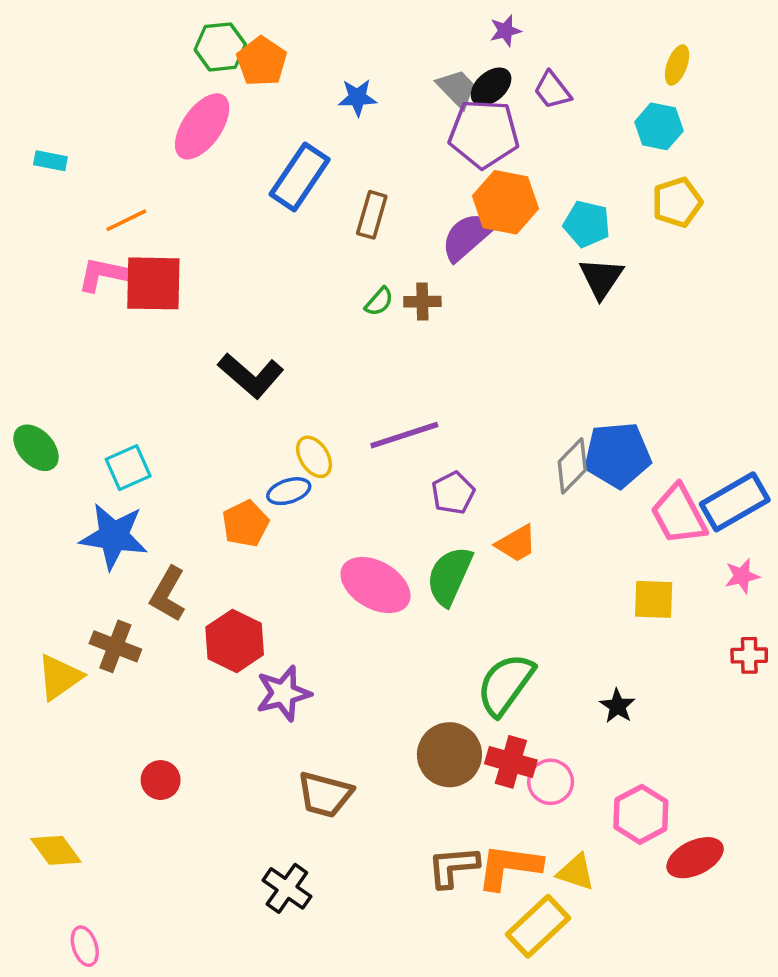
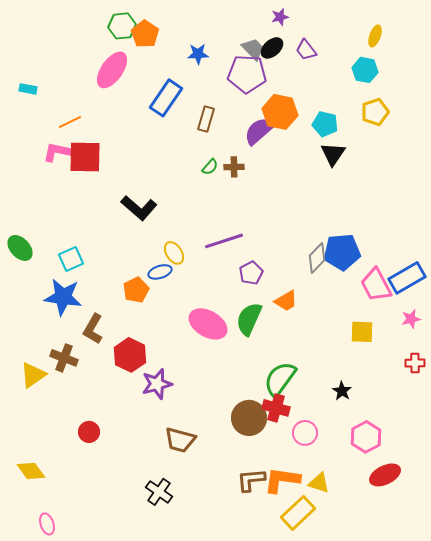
purple pentagon: (484, 134) -> (247, 74), moved
red cross: (511, 762) -> (276, 408), moved
pink hexagon: (641, 814) -> (366, 437), moved

